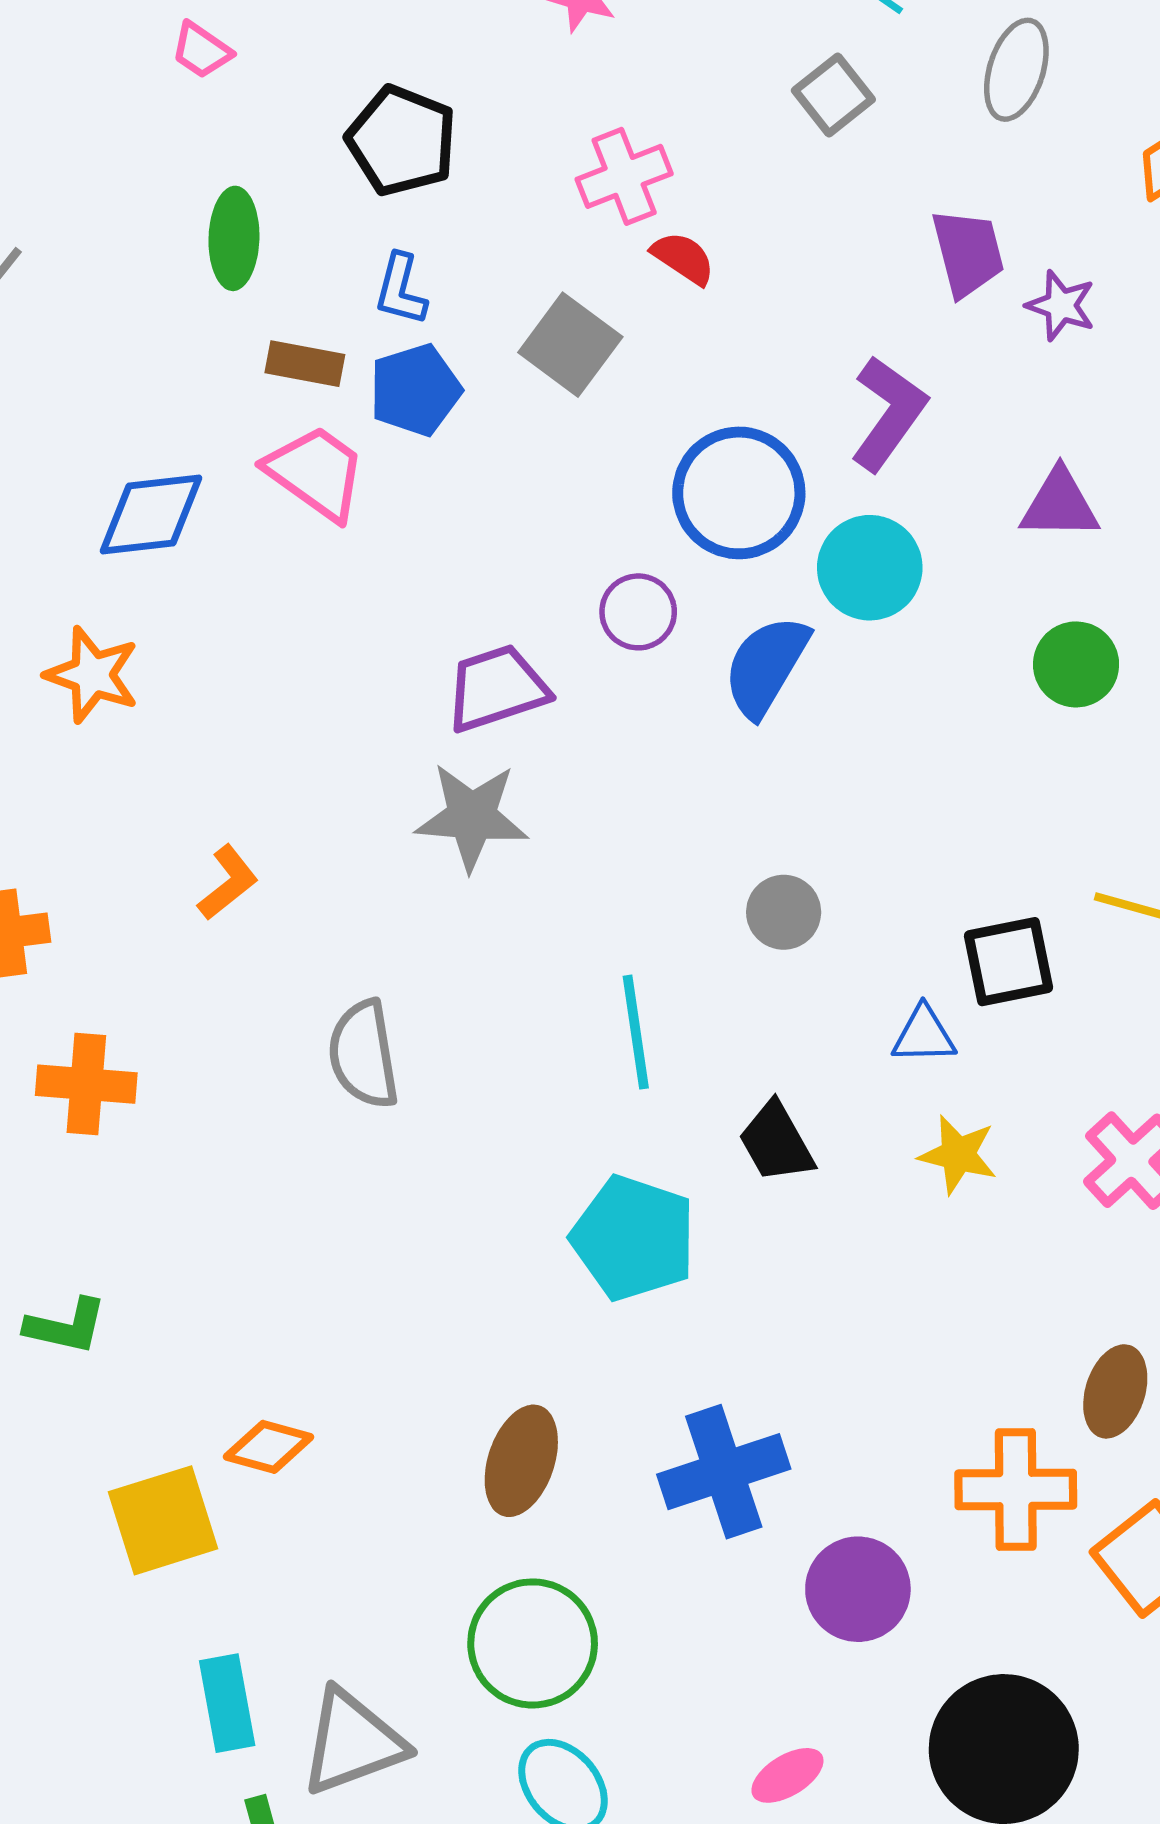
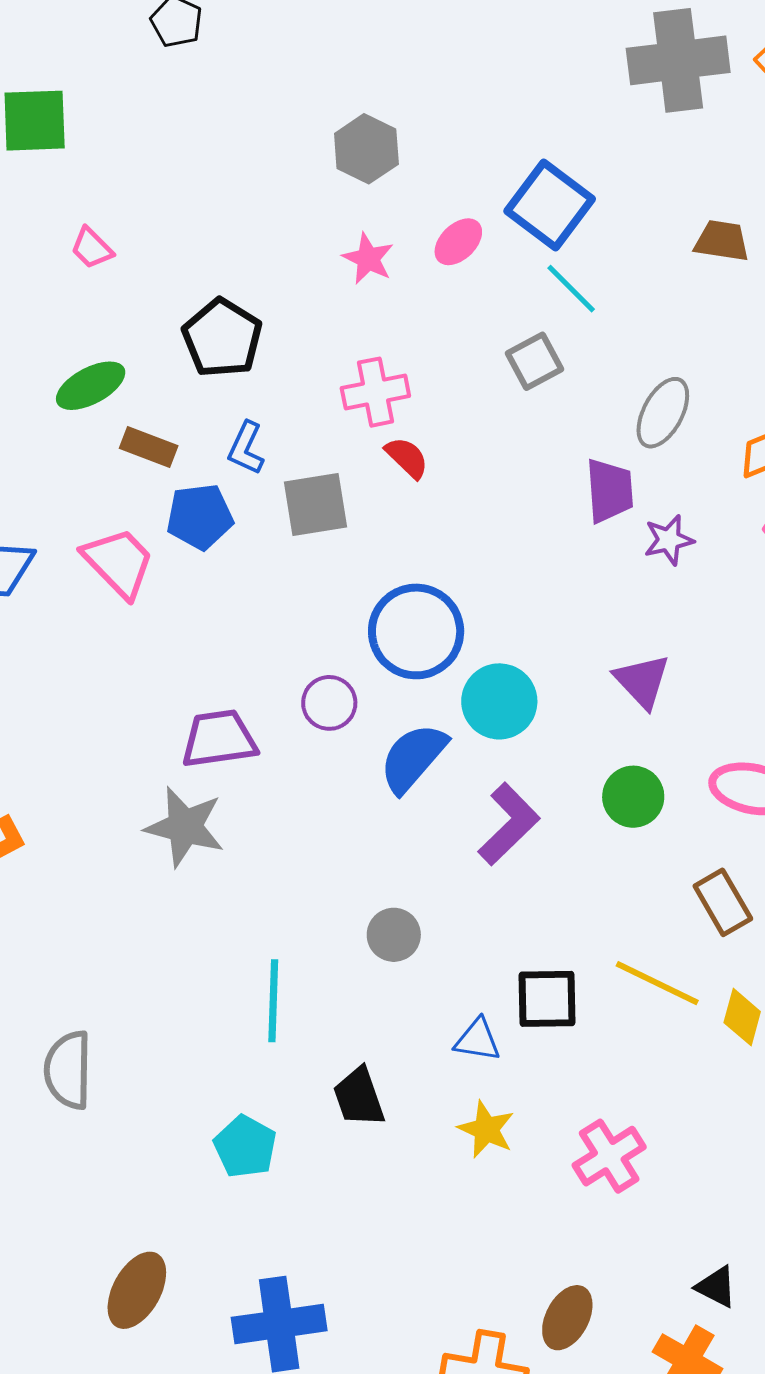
gray ellipse: (1016, 70) -> (663, 413), moved
green ellipse: (234, 238) -> (91, 386), turned 50
blue L-shape: (401, 290) -> (246, 448), moved
purple star: (1061, 305) -> (669, 540), turned 30
gray square: (570, 345) -> (316, 504), turned 34
brown rectangle: (305, 364) -> (149, 447), moved
purple L-shape: (888, 413) -> (509, 824), moved
purple triangle: (1060, 504) -> (642, 681), turned 36
gray semicircle: (363, 1054) -> (68, 1070), moved
cyan pentagon: (633, 1238) -> (245, 1147), size x0.7

